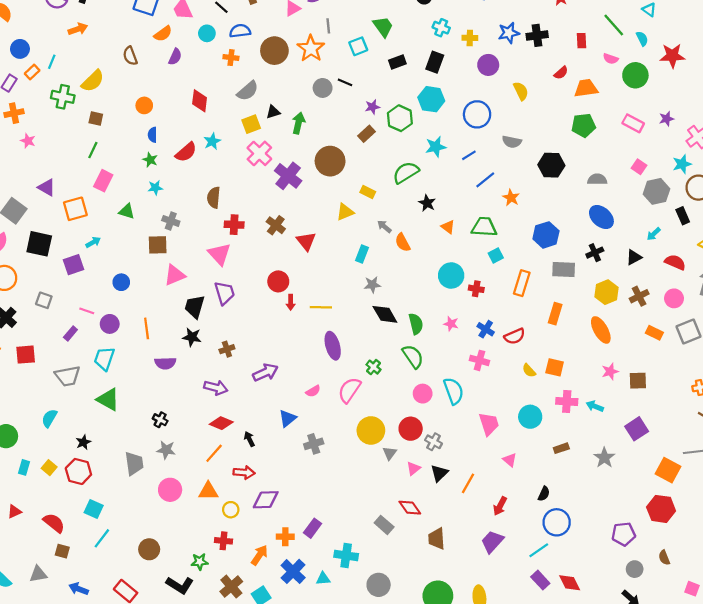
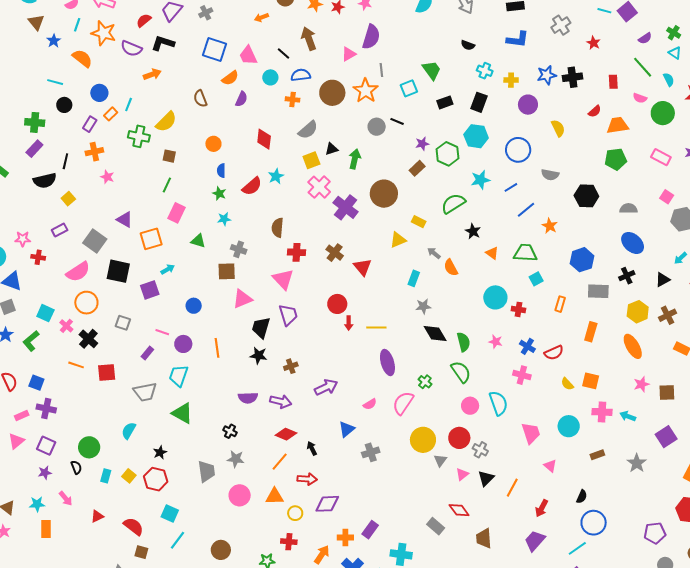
orange rectangle: (522, 283) -> (560, 304), size x0.7
purple semicircle: (165, 363) -> (248, 398), moved

